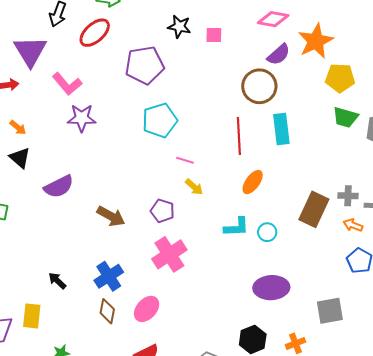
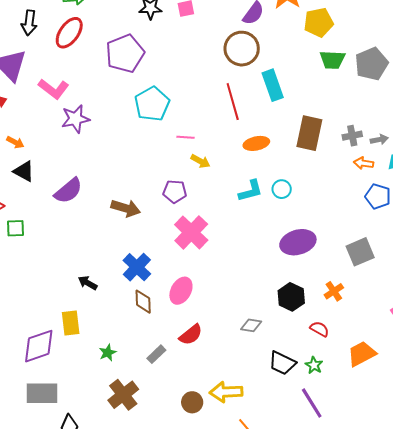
orange ellipse: (253, 182) -> (256, 143), turned 55
brown rectangle: (314, 209) -> (309, 133), moved

